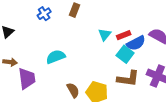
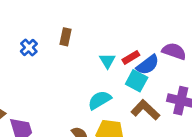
cyan semicircle: (56, 57) -> (100, 100), moved
brown L-shape: (128, 79) -> (145, 110), turned -135

